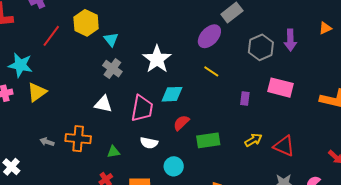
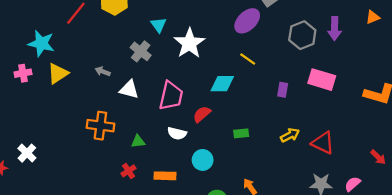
cyan triangle: (111, 39) -> (159, 25), moved
cyan diamond: (172, 94) -> (222, 84), moved
red semicircle: (181, 123) -> (202, 114), moved
green rectangle: (208, 140) -> (241, 133), size x0.6
gray arrow: (47, 142) -> (103, 71), moved

